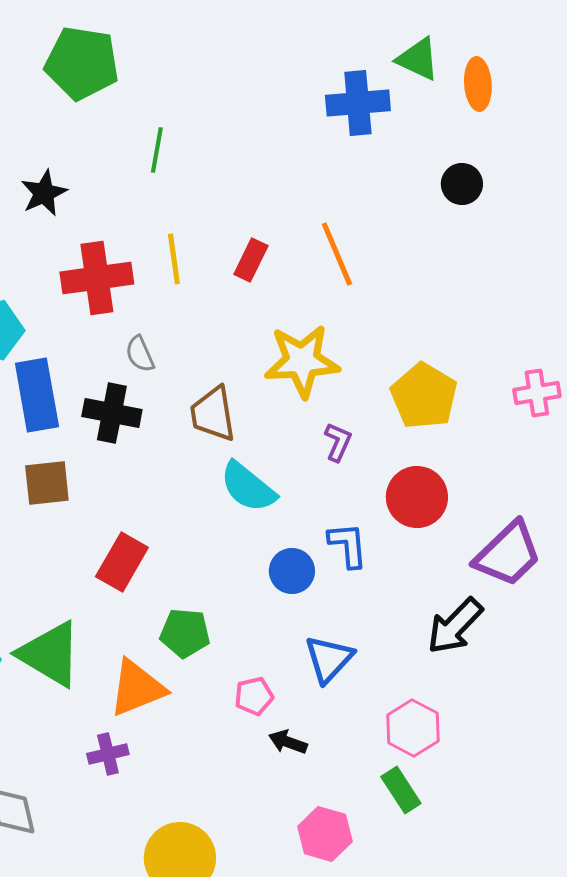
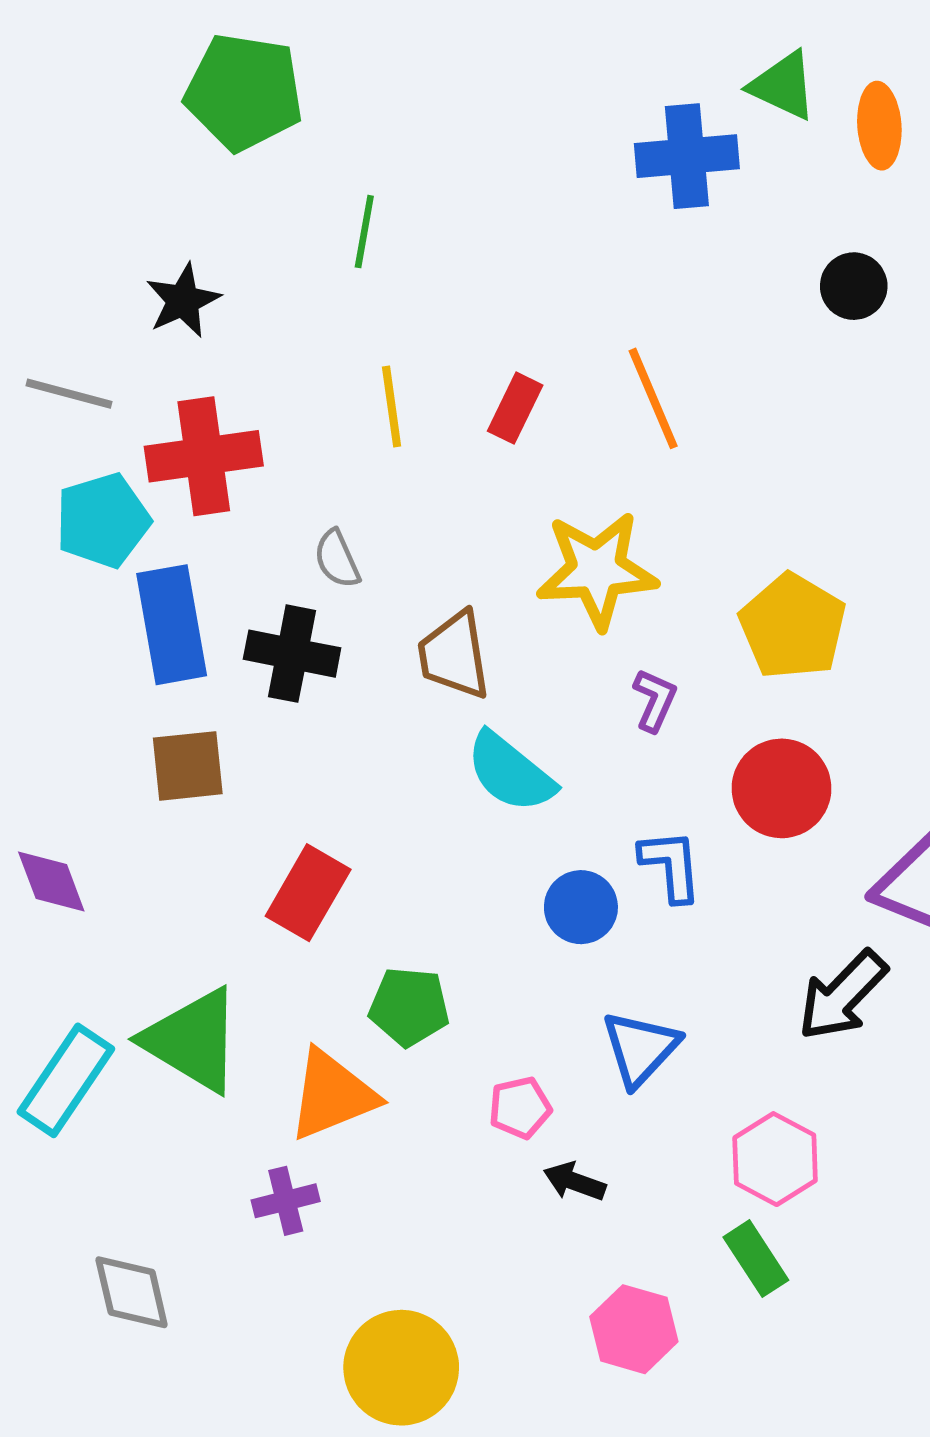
red cross: (97, 278) -> (204, 456), moved

